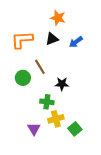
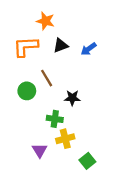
orange star: (58, 18) -> (45, 21), moved
green square: (75, 129) -> (87, 161), moved

